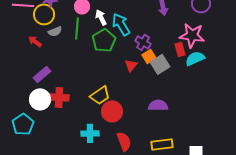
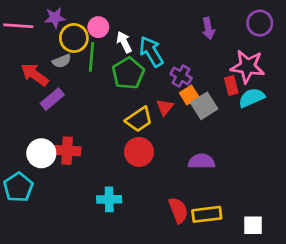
yellow circle: (44, 14) -> (74, 38), moved
red arrow: (35, 41) -> (35, 75), size x1.5
purple rectangle: (42, 74) -> (52, 99), moved
yellow trapezoid: (100, 95) -> (139, 119), moved
red circle: (112, 111) -> (139, 152), moved
red semicircle: (124, 141) -> (178, 210), moved

